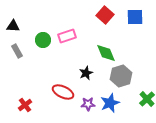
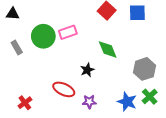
black triangle: (13, 26) -> (13, 14), moved
green circle: (43, 40) -> (43, 36), size x1.5
gray hexagon: (121, 76) -> (145, 69), moved
blue star: (110, 103) -> (127, 102), moved, turned -30

